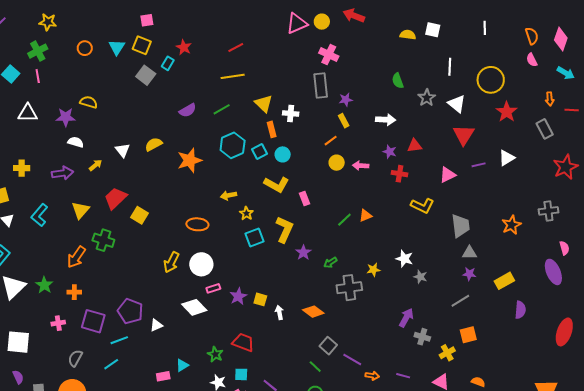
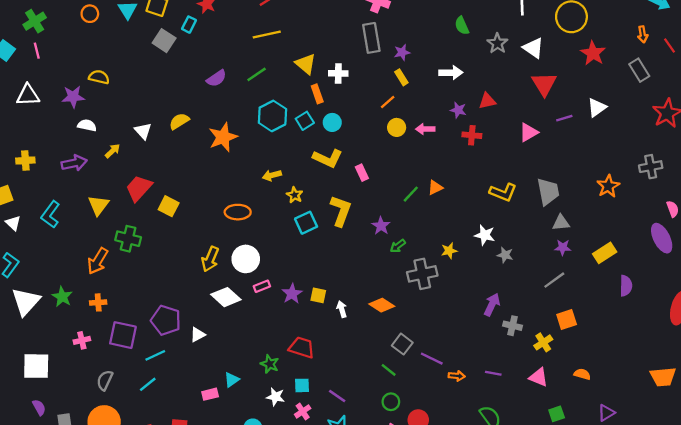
red line: (572, 110) -> (670, 46), turned 56
yellow L-shape: (422, 206) -> (503, 192), moved
purple star: (303, 253) -> (381, 226), moved
white diamond: (194, 307) -> (226, 297), moved

